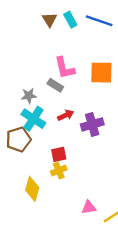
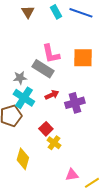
brown triangle: (50, 20) -> (28, 12), moved
gray rectangle: (55, 85) -> (43, 69), size x1.5
red square: (59, 154) -> (46, 129), turned -32
yellow cross: (59, 171) -> (54, 143), moved, turned -32

